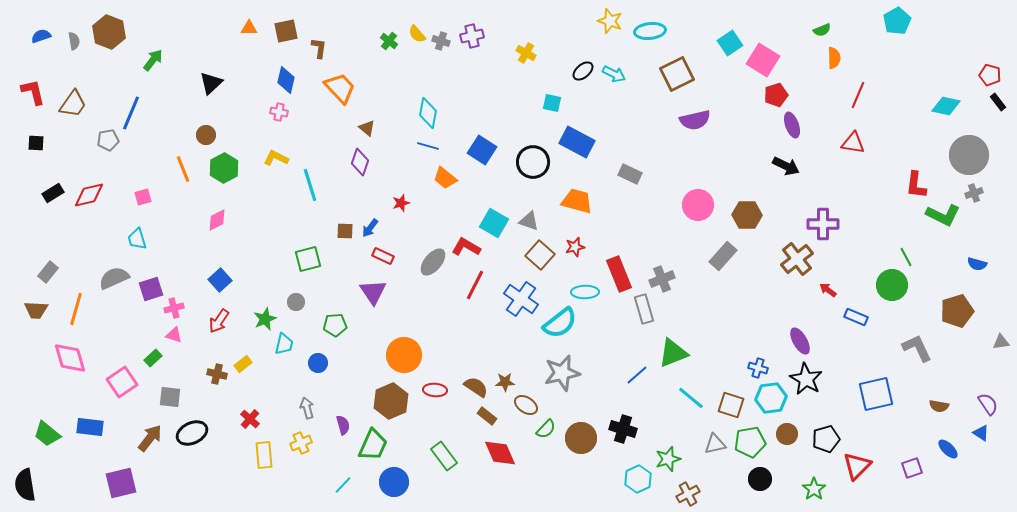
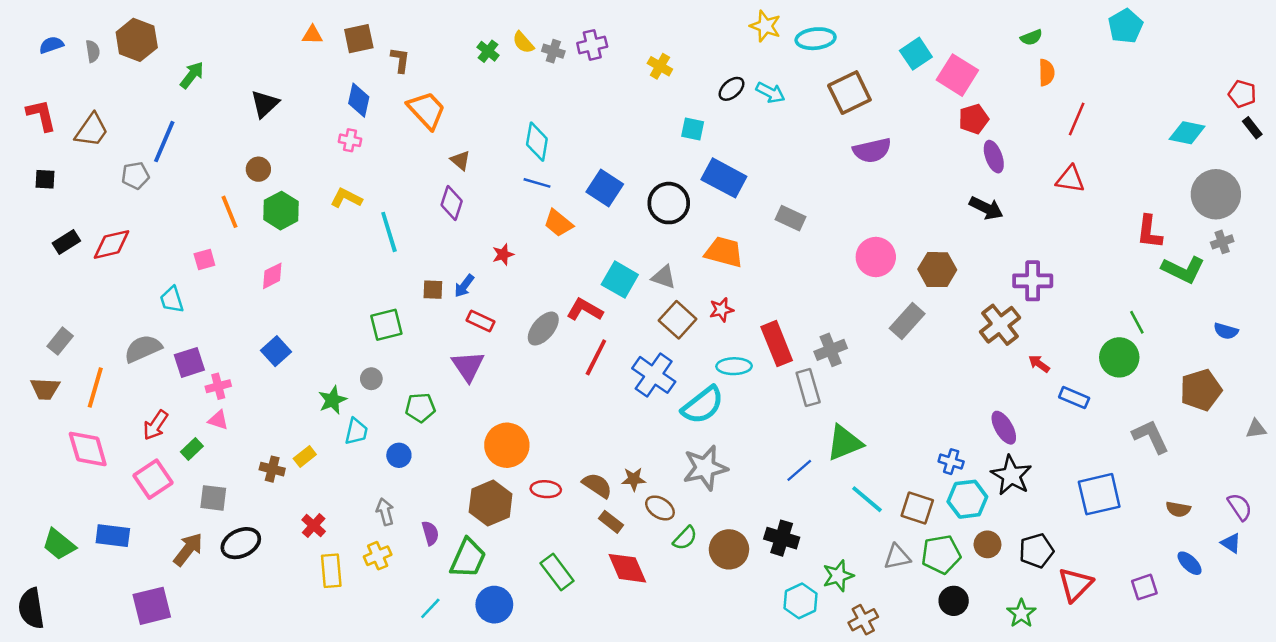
pink square: (143, 197) -> (204, 260), moved
red arrow: (219, 321) -> (155, 425), moved

